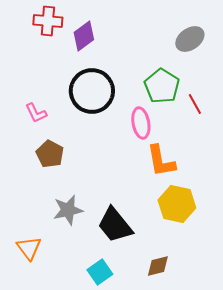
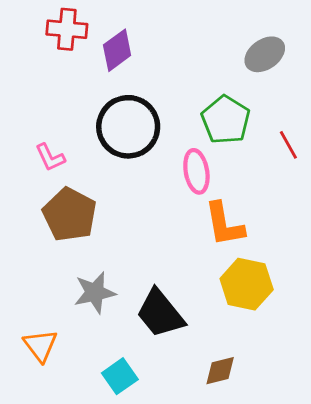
red line: (195, 104) -> (288, 145), moved
brown pentagon: (50, 154) -> (70, 215), size x1.4
cyan square: (100, 272) -> (120, 376), moved

